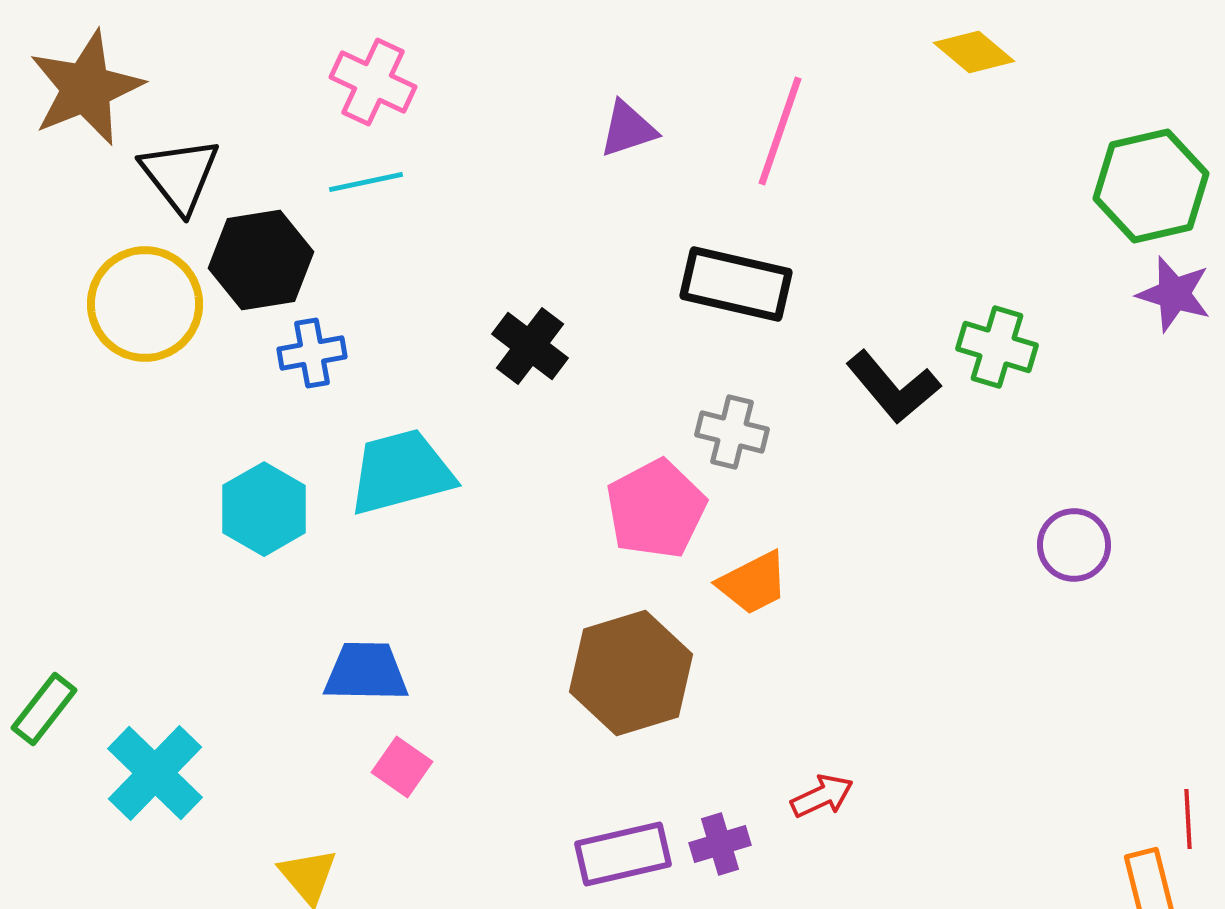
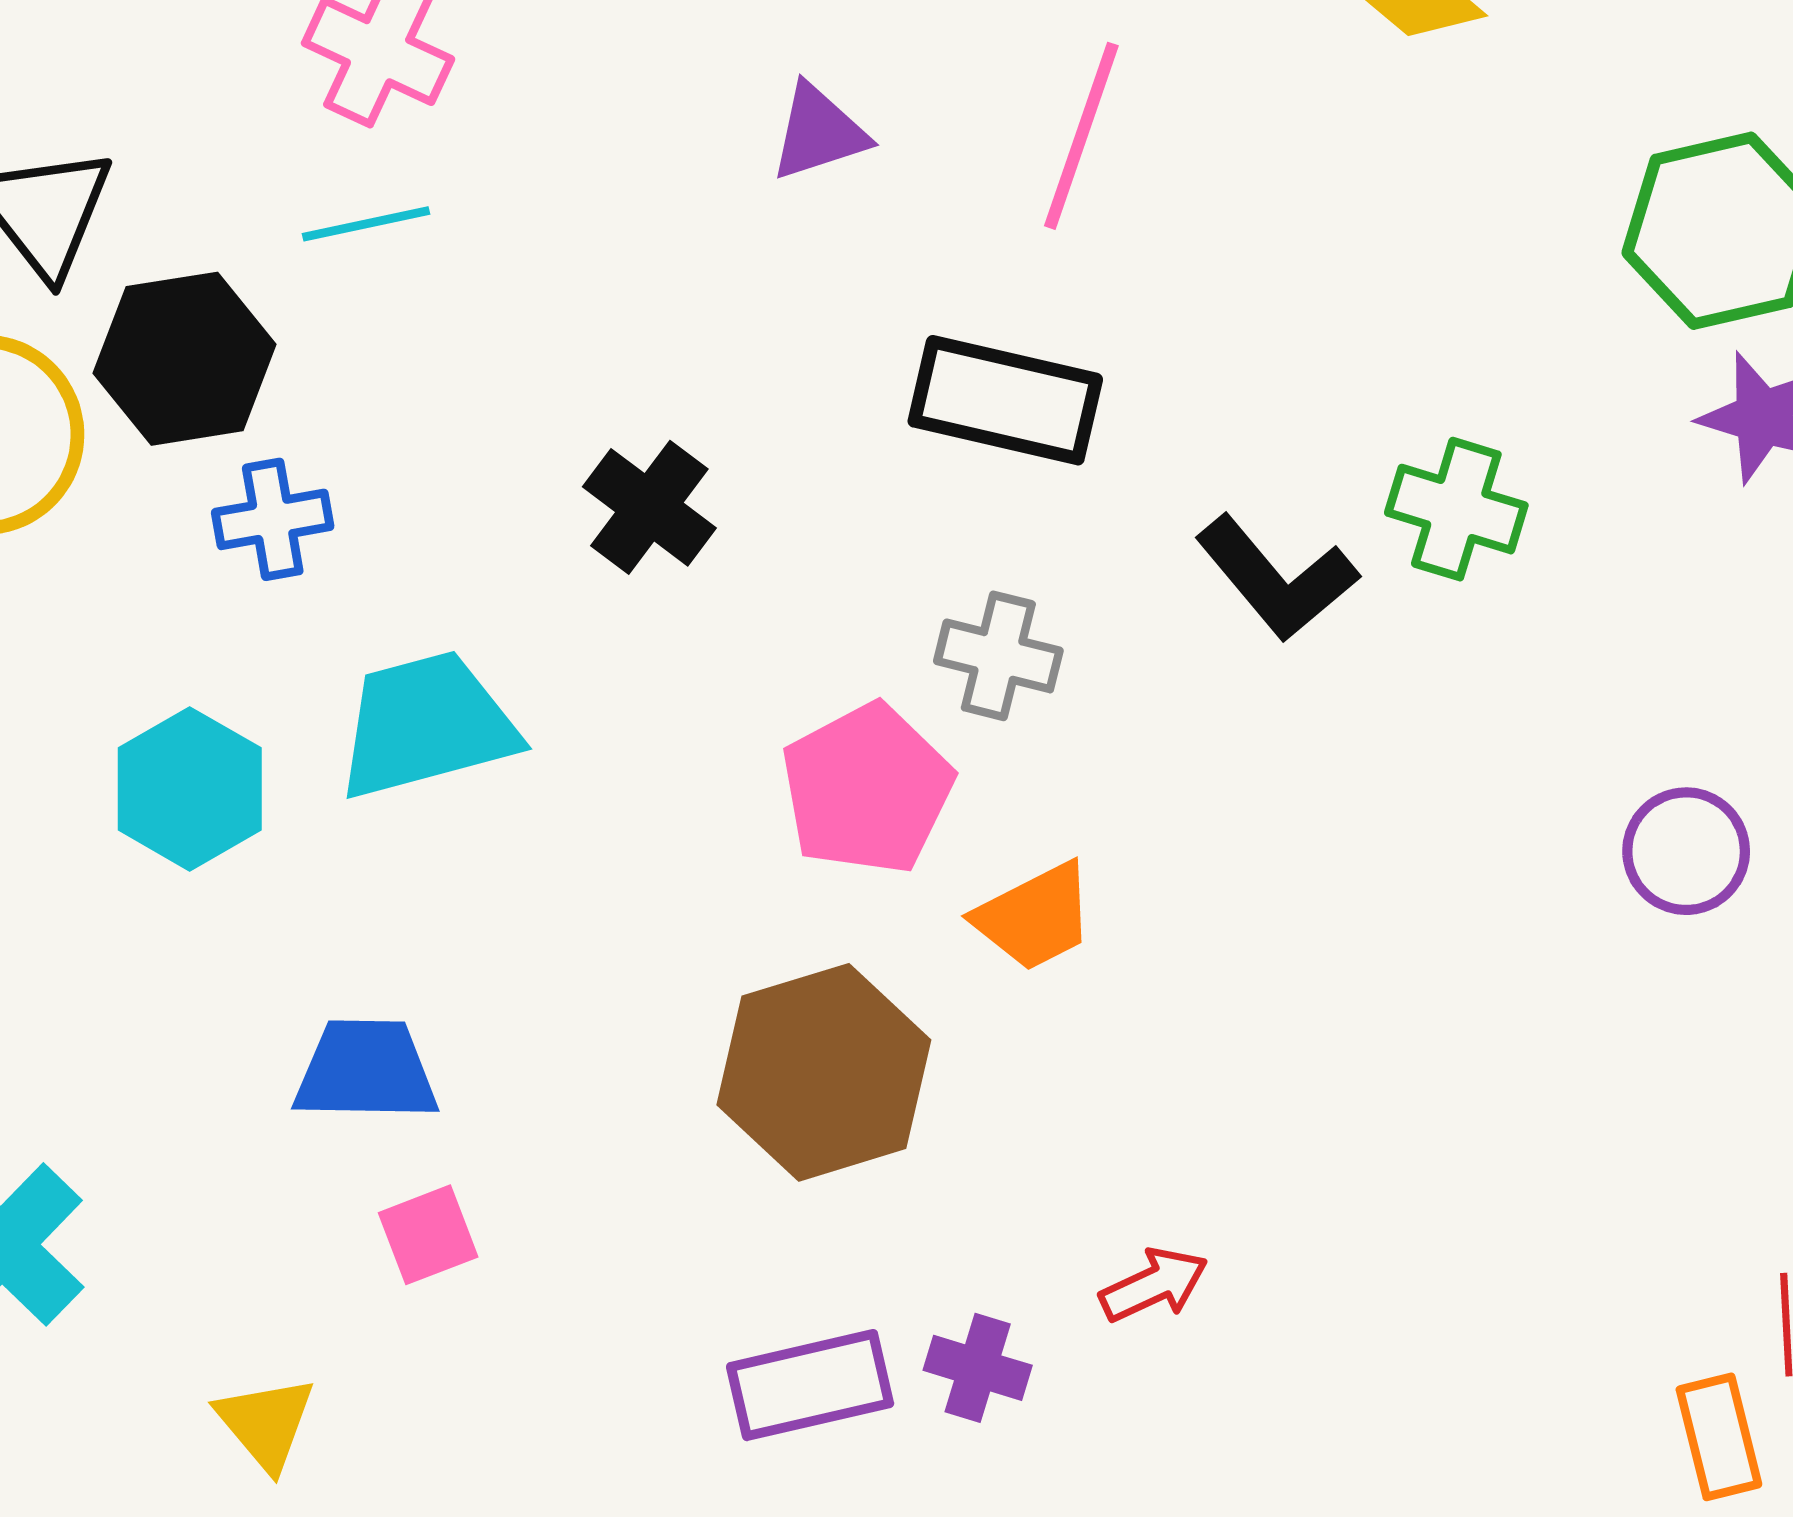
purple circle: (1074, 545) -> (1686, 851), moved
pink square: (402, 767) -> (428, 1235), turned 34
purple cross: (720, 844) -> (978, 1368), turned 34

